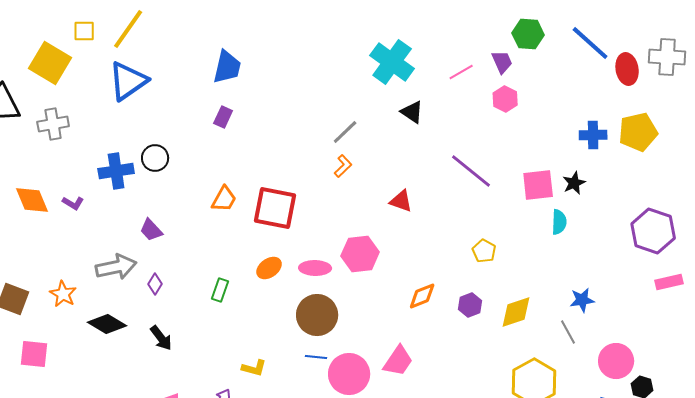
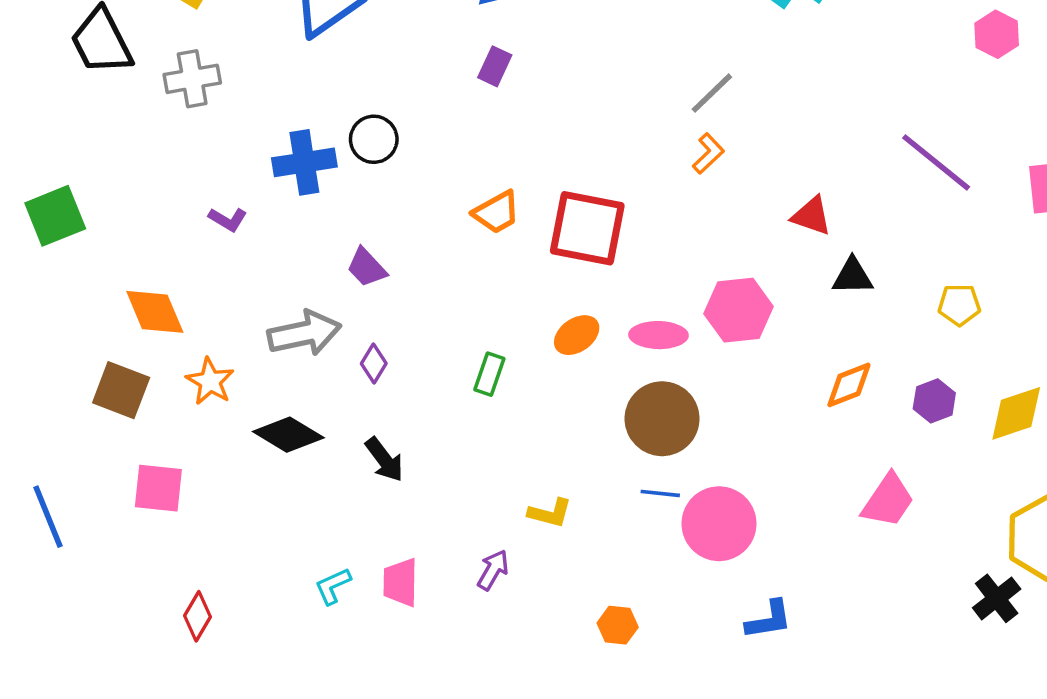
black triangle: (412, 112) -> (852, 276), moved, turned -35
orange trapezoid: (224, 199) -> (497, 212), turned 32
orange diamond: (32, 200) -> (155, 312), moved
yellow pentagon: (484, 251) -> (959, 305), turned -30
pink trapezoid: (398, 361) -> (888, 501), moved

